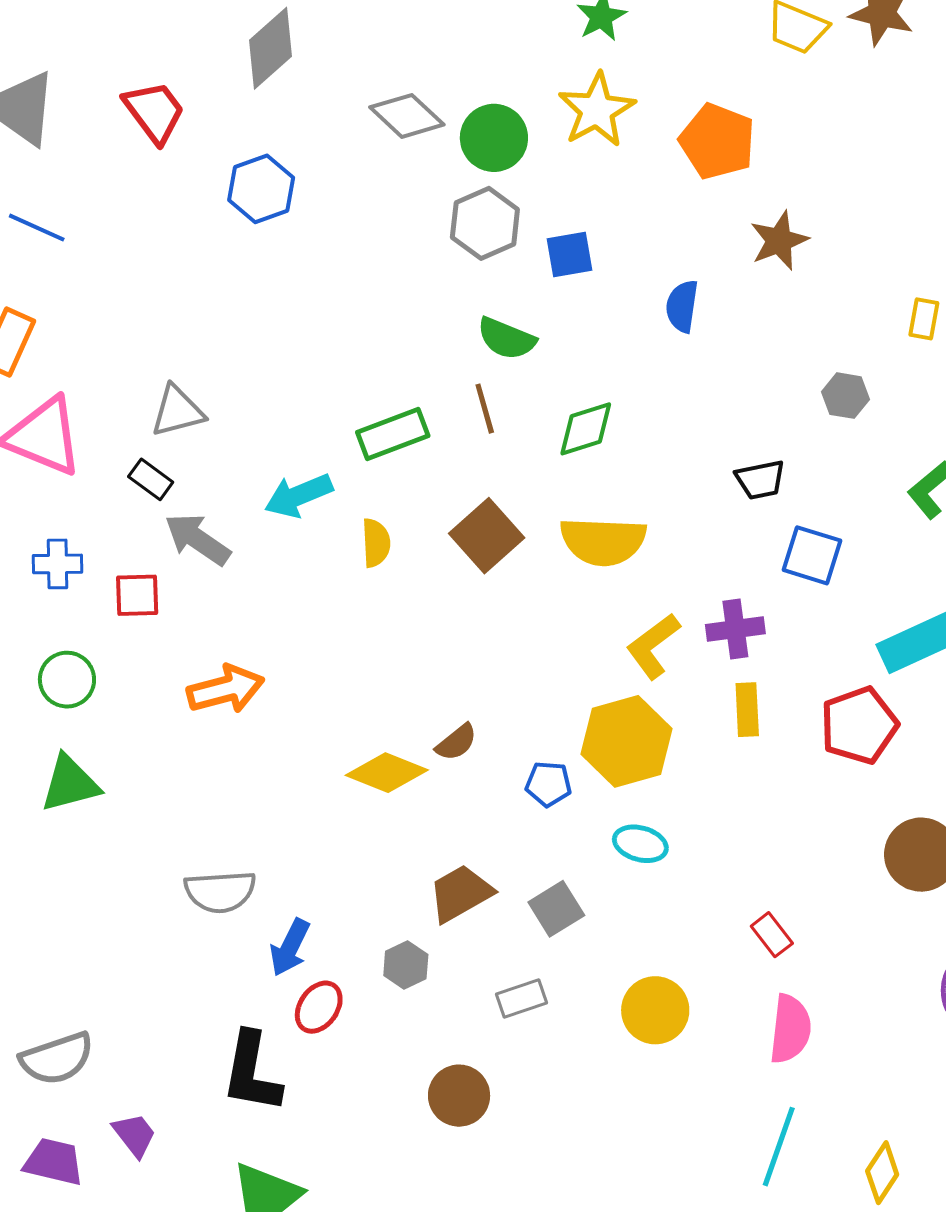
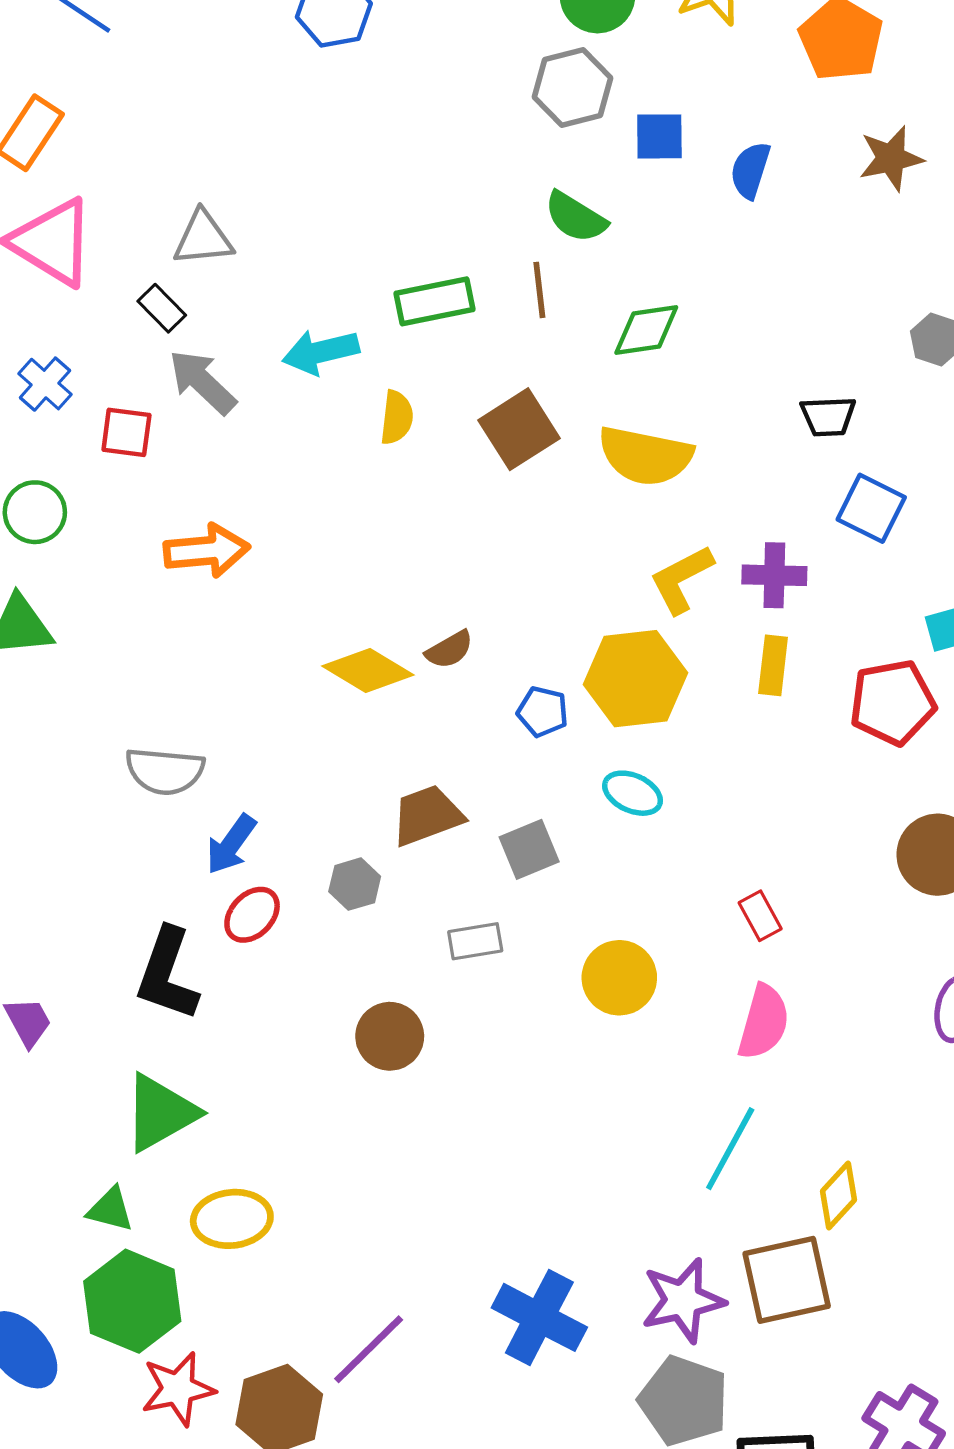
blue semicircle: (682, 306) -> (750, 170), moved
blue cross: (58, 564) -> (45, 384), turned 33

